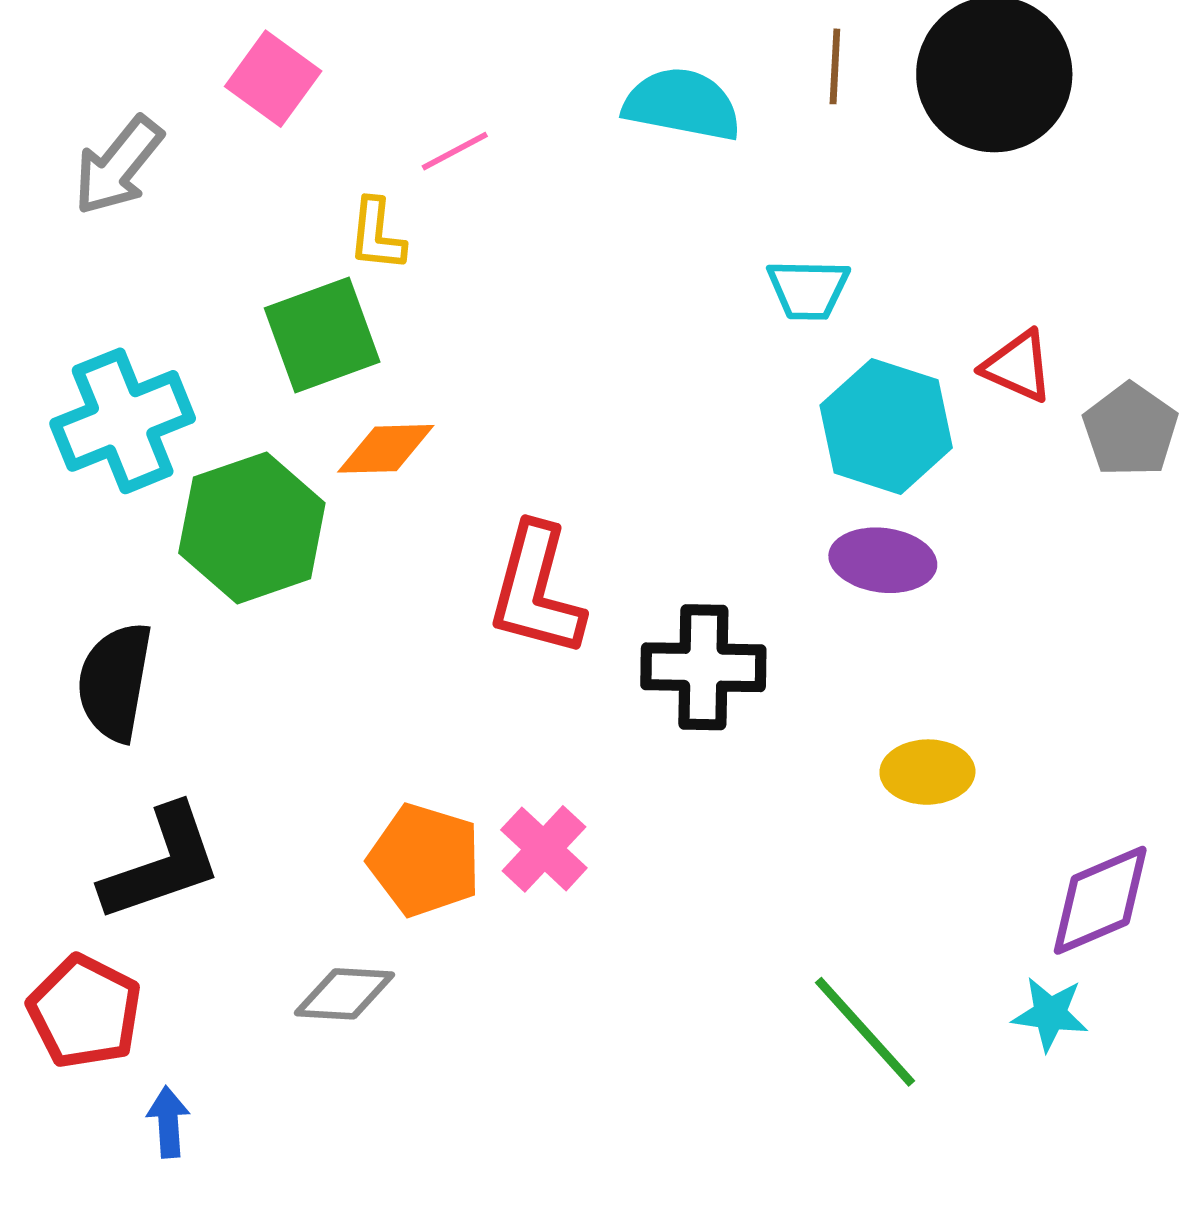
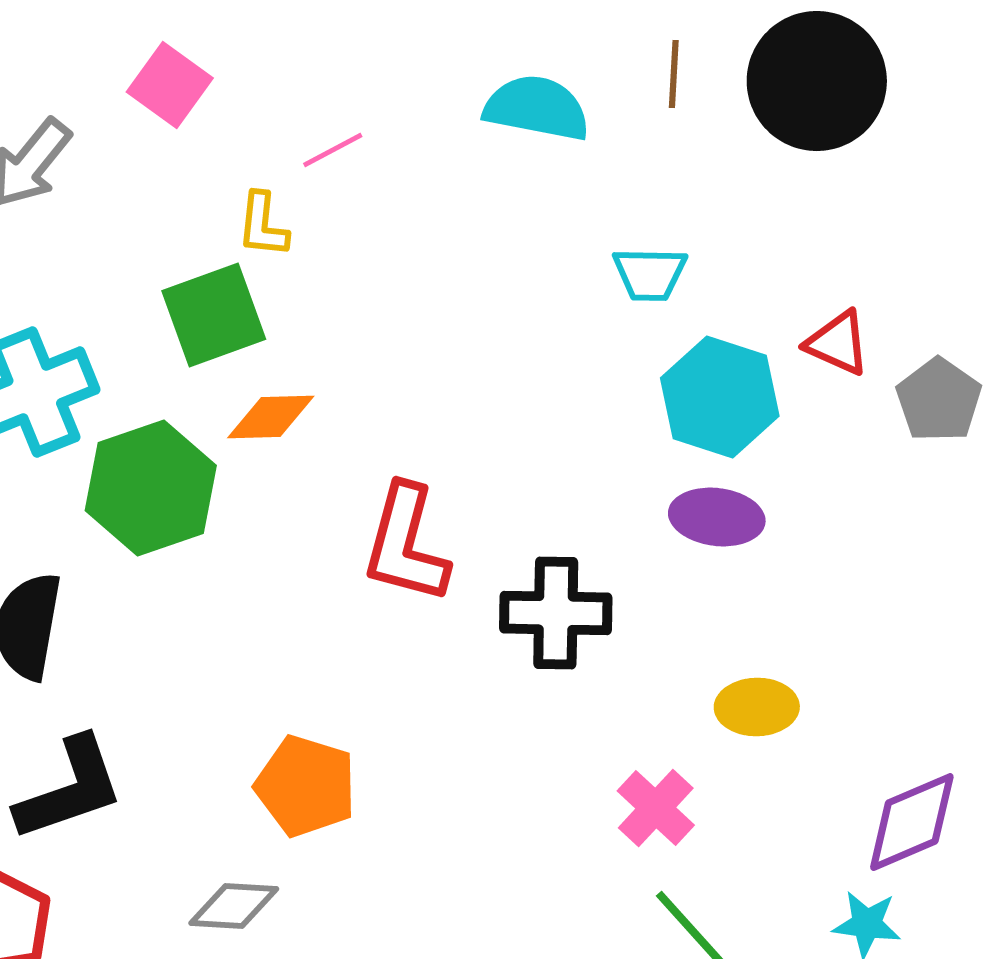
pink cross: (544, 849) -> (656, 808), moved

